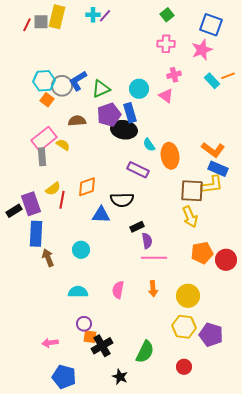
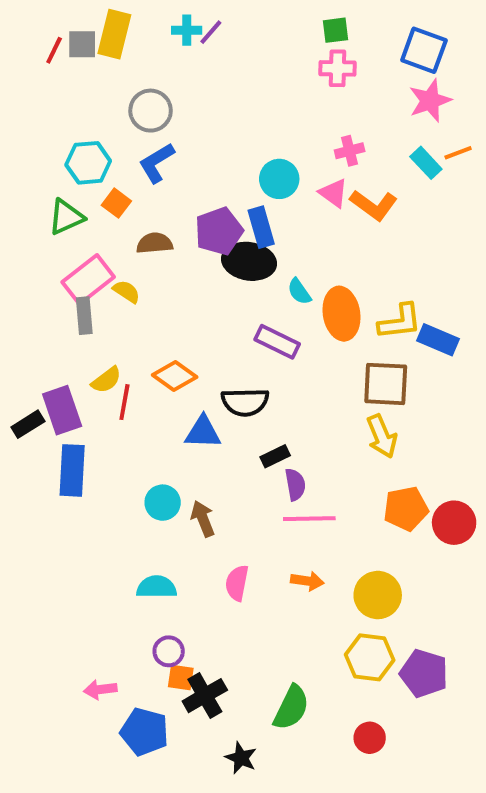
green square: (167, 15) -> (335, 30), turned 32
pink cross: (166, 44) -> (337, 68), moved
pink star: (202, 50) -> (430, 101), moved
gray circle: (62, 86) -> (151, 111), moved
green triangle: (101, 89) -> (66, 217), moved
orange square: (47, 100) -> (116, 203), moved
orange L-shape: (213, 150) -> (374, 205), moved
yellow L-shape: (212, 185) -> (400, 322), moved
orange diamond: (87, 187) -> (175, 376), turned 55
brown arrow: (48, 258) -> (203, 519), moved
orange arrow: (153, 289) -> (307, 581), turned -77
blue pentagon: (64, 377) -> (145, 732), moved

